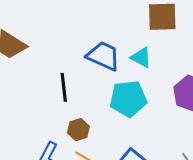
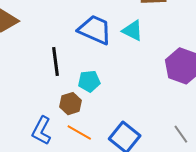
cyan pentagon: (128, 99) -> (89, 81), moved, size x0.6

